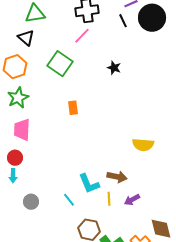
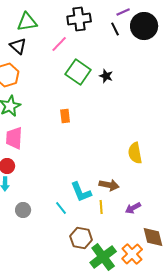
pink line: (82, 36) -> (59, 44), moved
green square: (60, 64) -> (78, 72), moved
yellow semicircle: (143, 145) -> (135, 153), turned 75
purple arrow: (132, 200) -> (133, 208), moved

